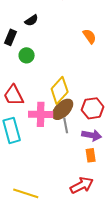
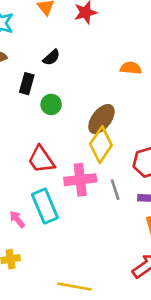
orange semicircle: (89, 36) -> (131, 68), turned -42
brown ellipse: (63, 109) -> (101, 119), moved

